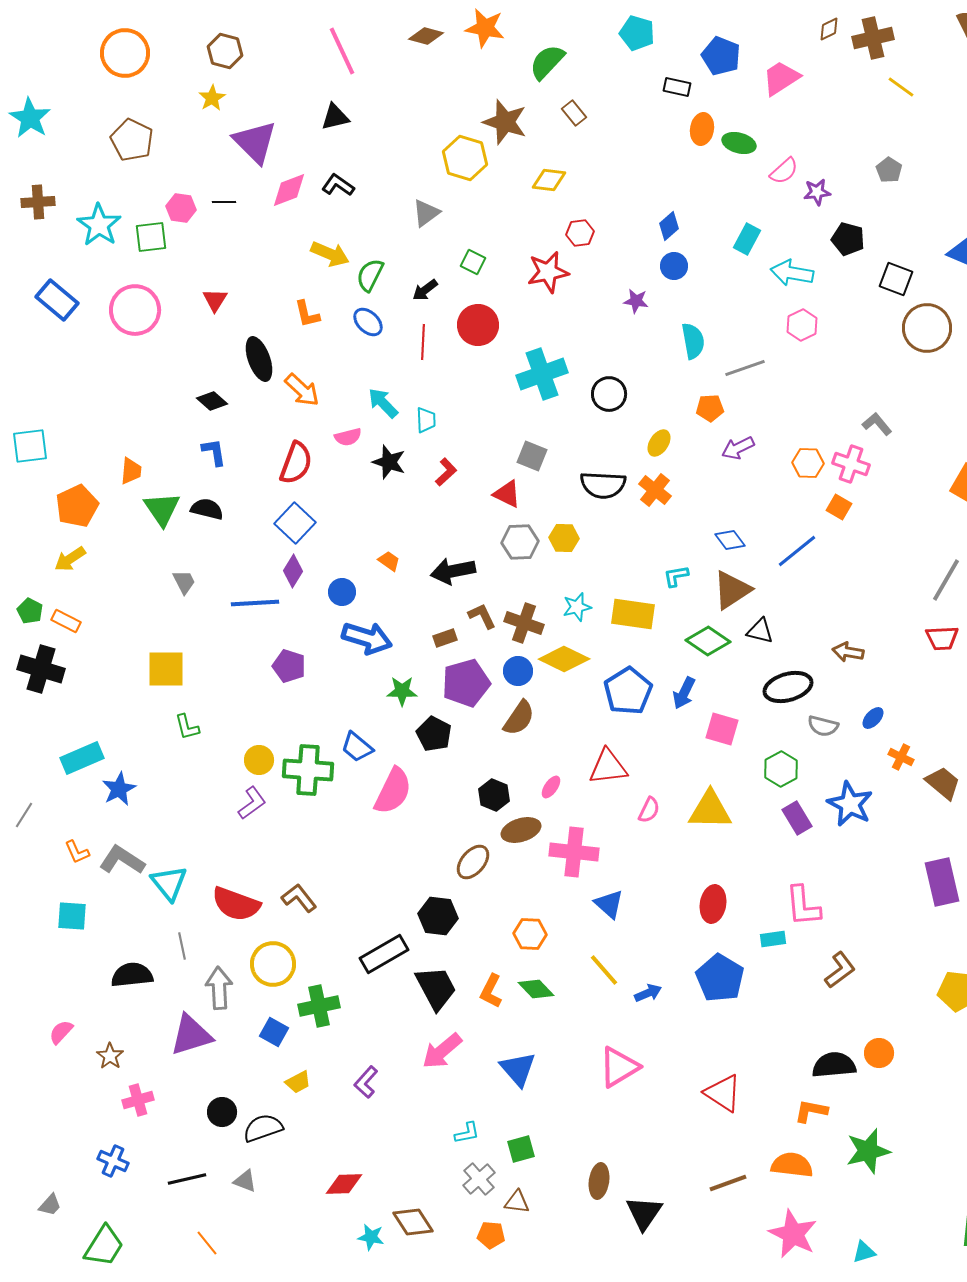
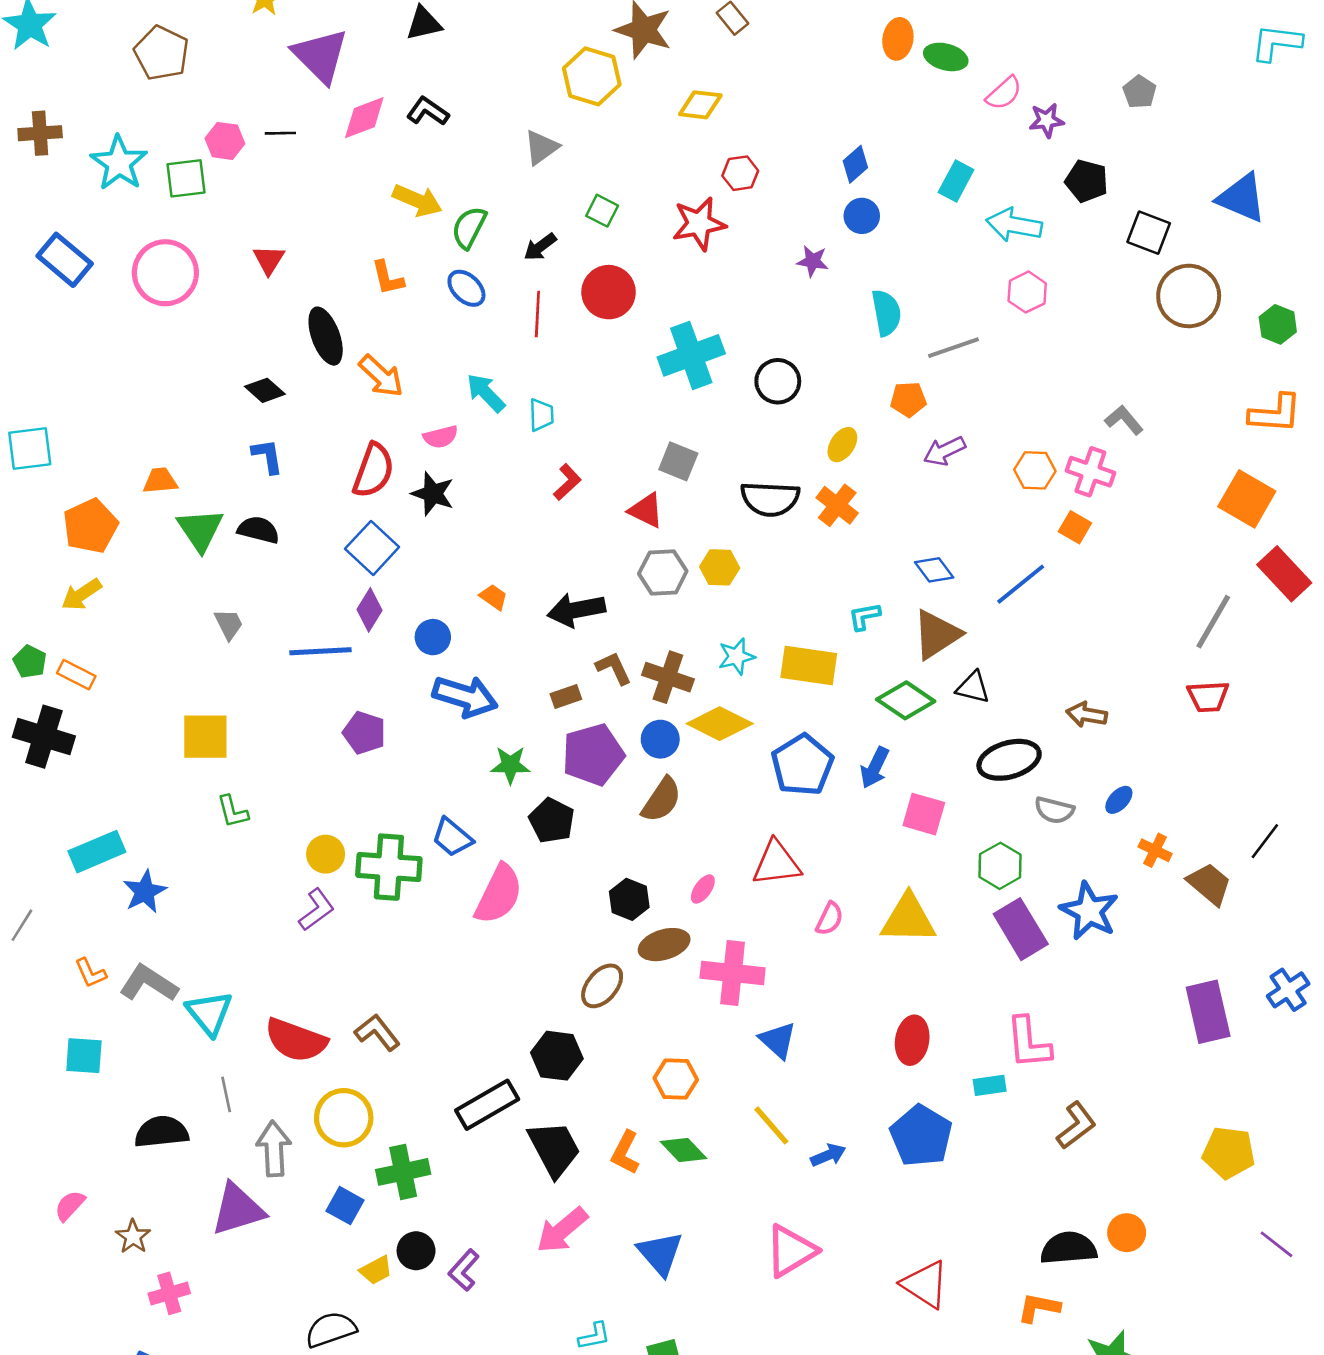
black star: (389, 462) -> (433, 494), moved
orange trapezoid: (131, 471) -> (160, 481), turned -100
purple rectangle: (797, 818) -> (1021, 929), size x1.4
black circle: (222, 1112) -> (416, 1251), moved

